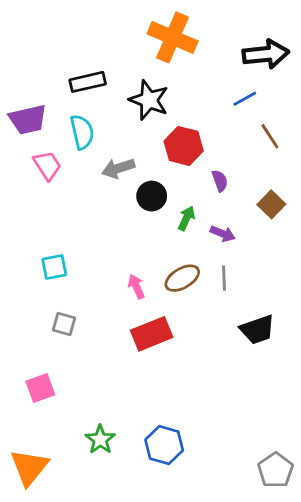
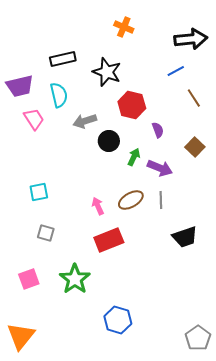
orange cross: (173, 37) -> (124, 27), size x0.6
purple arrow: (223, 234) -> (160, 168), size x1.4
green star: (100, 440) -> (75, 279), moved, size x1.4

